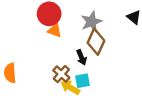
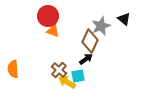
gray star: (91, 22) -> (101, 26), moved
black arrow: (81, 57) -> (86, 59), moved, turned -104

